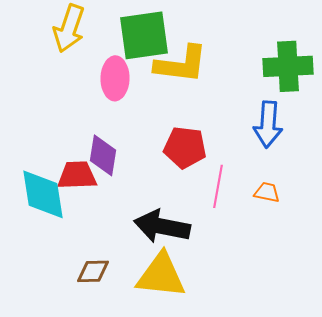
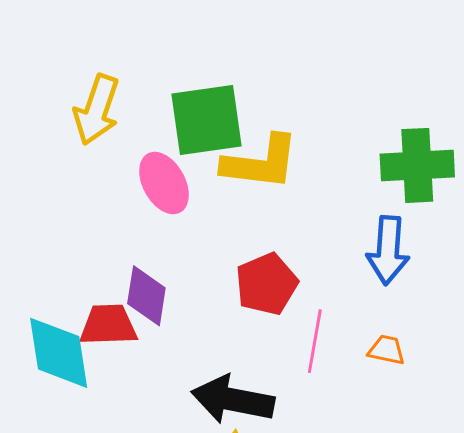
pink ellipse: (115, 78) -> (164, 183), turned -30
red pentagon: (185, 147) -> (266, 284), turned -30

